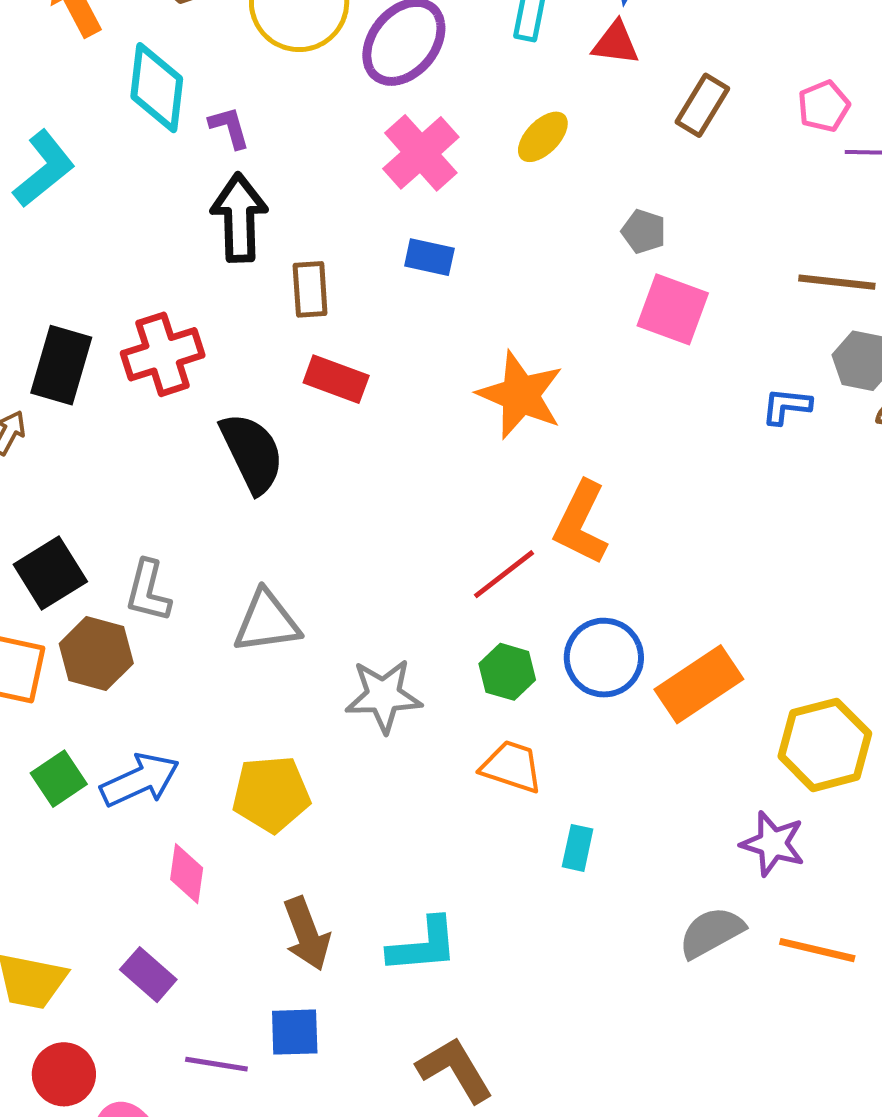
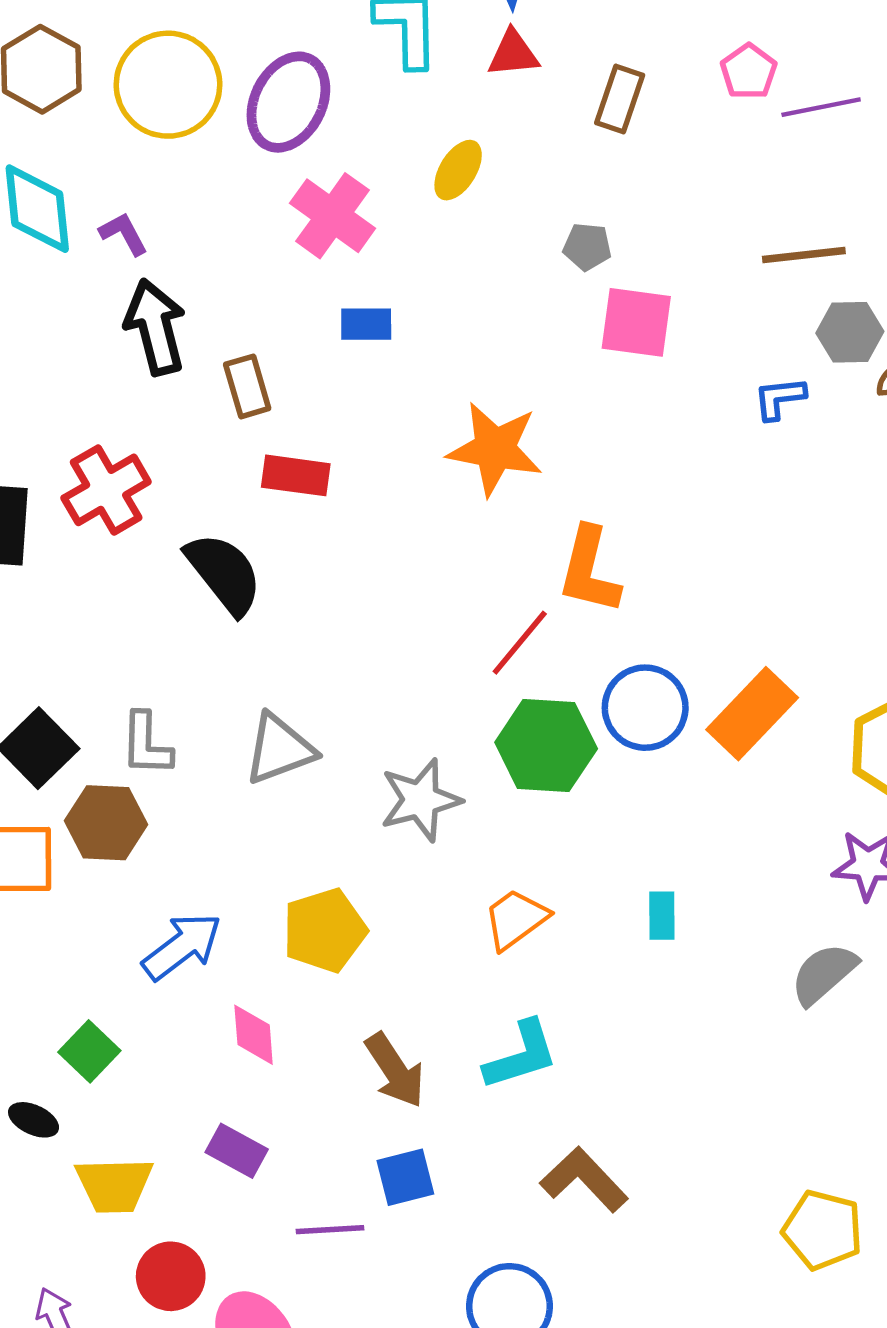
green hexagon: (507, 672) -> (546, 746), size x1.6
orange trapezoid: (512, 767) -> (516, 919), moved, turned -42
green square: (59, 779) -> (89, 1051), moved

